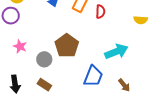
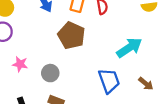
brown pentagon: (67, 46) -> (71, 35), moved
blue trapezoid: (93, 76) -> (109, 81), turned -30

